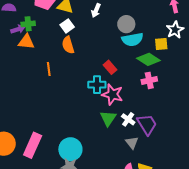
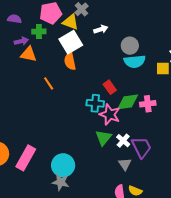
white arrow: (96, 10) -> (101, 29), turned -136
green cross: (28, 24) -> (39, 31), moved
white square: (67, 26) -> (71, 42), size x1.6
green diamond: (148, 59) -> (128, 102), moved, turned -45
orange line: (49, 69) -> (49, 83), turned -32

